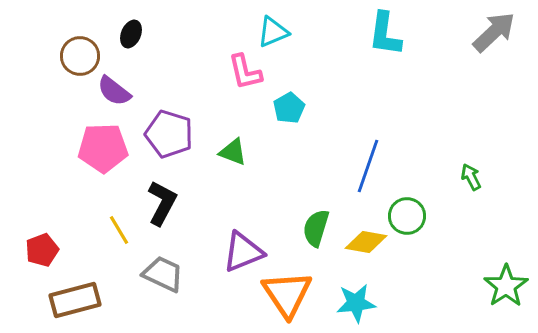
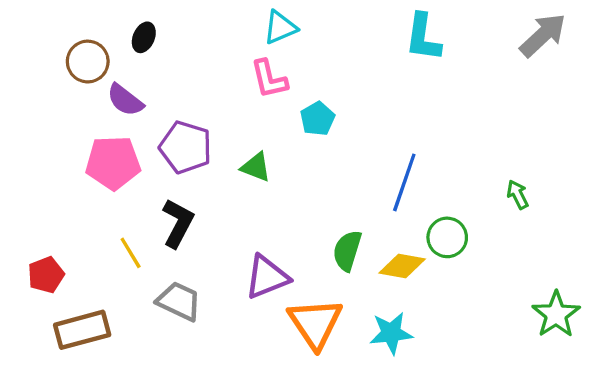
cyan triangle: (273, 32) -> (280, 27), moved

